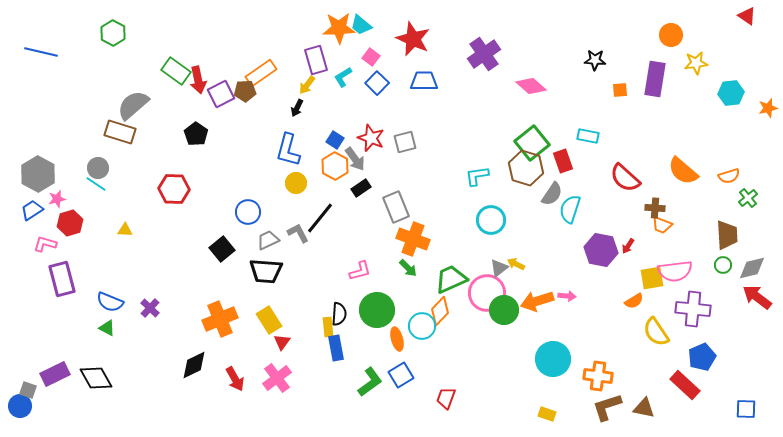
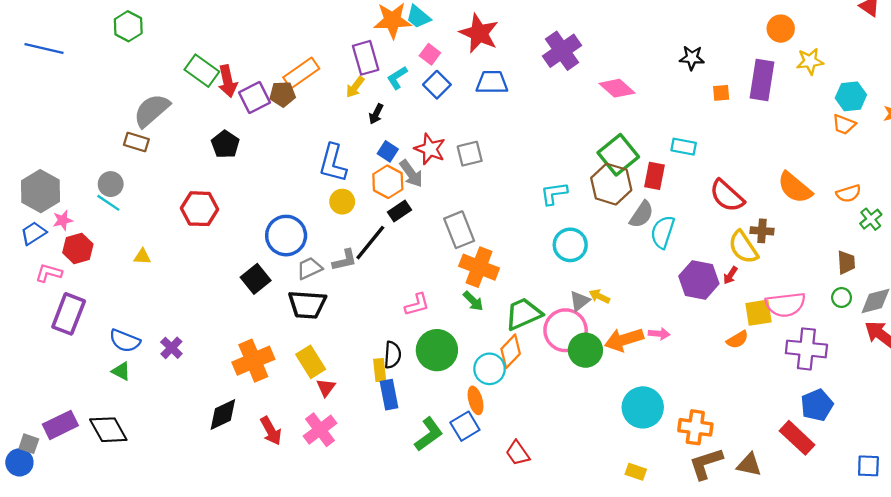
black arrow: (297, 108) -> (376, 114), moved
brown rectangle: (120, 132) -> (136, 142), size x0.7
red rectangle: (563, 161) -> (654, 176), turned 30
black rectangle: (361, 188) -> (399, 211), moved
blue circle: (248, 212) -> (286, 236), size x1.4
orange trapezoid: (662, 225) -> (844, 124), moved
gray L-shape: (298, 233) -> (345, 260), turned 105
brown trapezoid: (727, 235) -> (846, 262), size x0.7
purple rectangle: (62, 279) -> (69, 314), turned 36
yellow semicircle: (656, 332) -> (743, 247), moved
orange ellipse: (397, 339) -> (476, 400), moved
red trapezoid: (446, 398) -> (518, 453), turned -55

